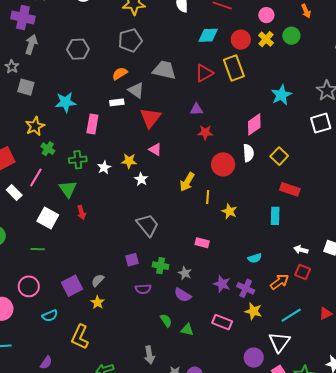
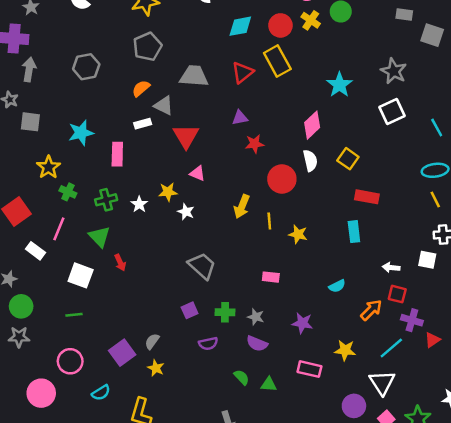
purple cross: (246, 288) -> (412, 320), moved

